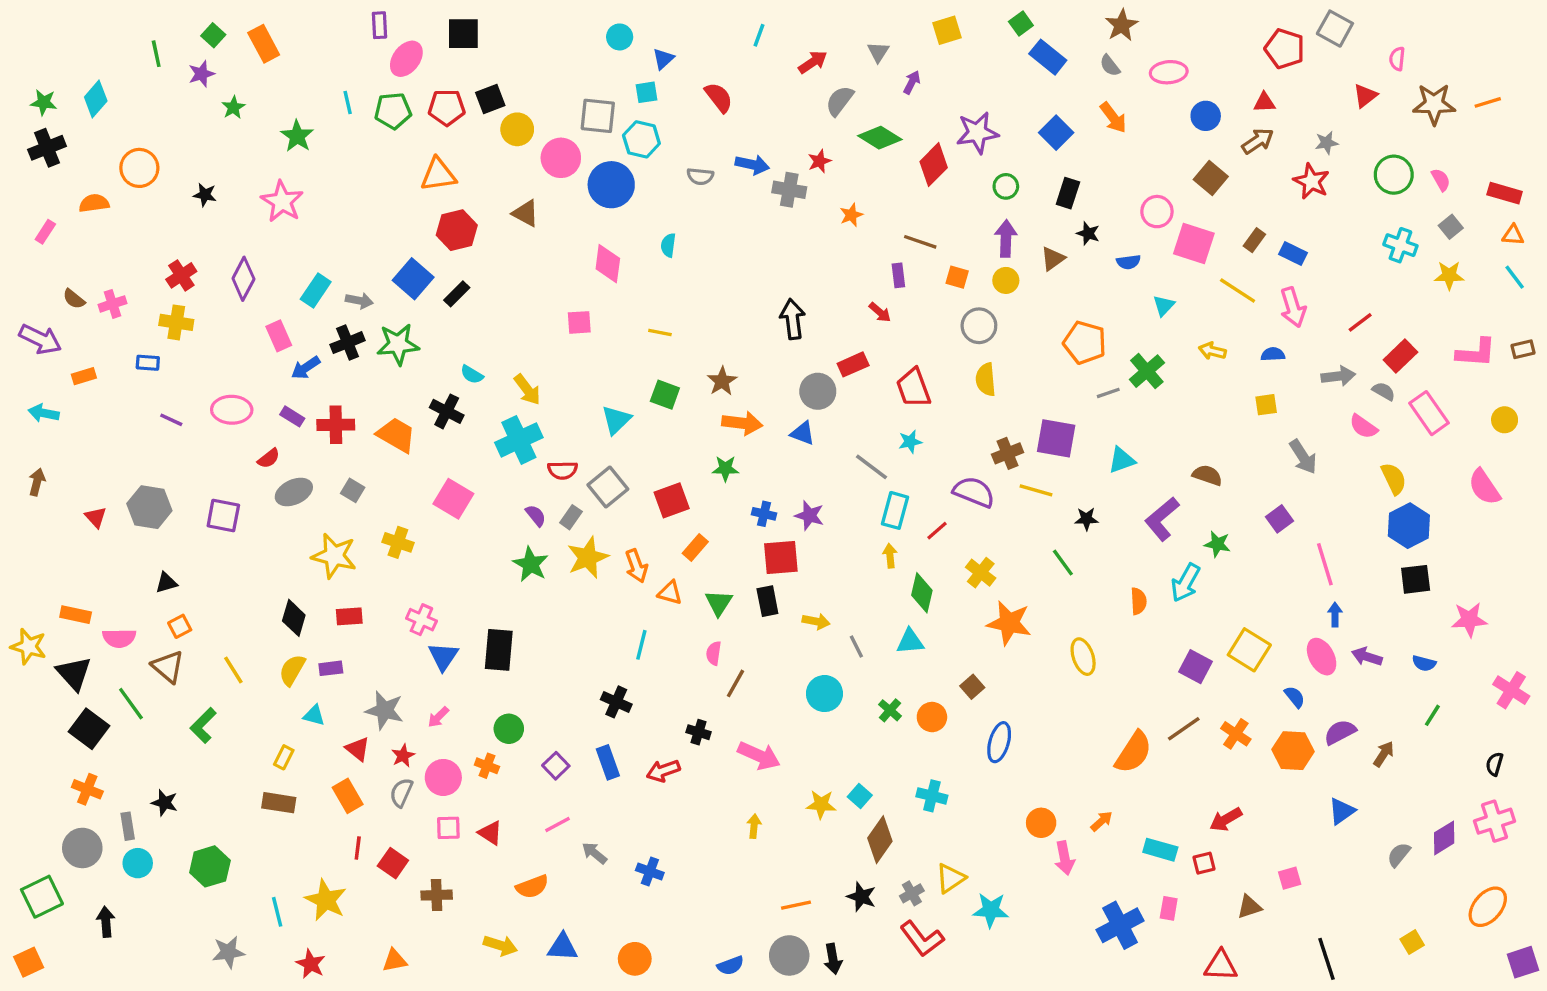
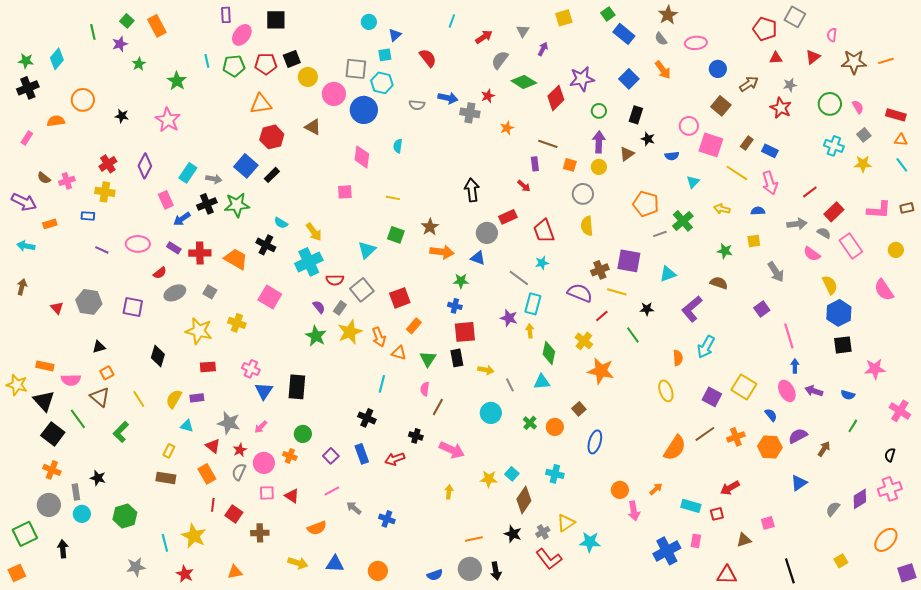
red triangle: (1264, 102) -> (776, 58), moved
green star: (725, 468) -> (461, 281), moved
purple star: (809, 516) -> (509, 318), moved
red line: (937, 531) -> (602, 316), moved
green star: (1217, 544) -> (725, 251), moved
black diamond: (294, 618) -> (158, 356), moved
yellow ellipse: (1083, 657) -> (666, 391), moved
orange cross: (1236, 734) -> (736, 437), turned 36

